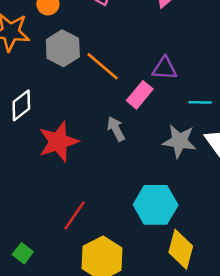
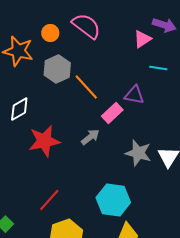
cyan line: (200, 102) -> (158, 68), moved
gray arrow: (116, 129) -> (90, 137), turned 72

